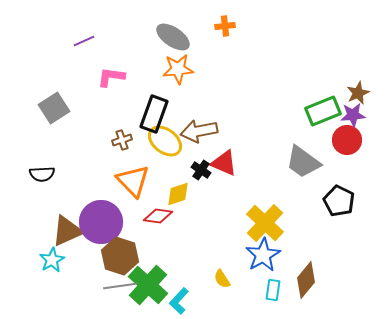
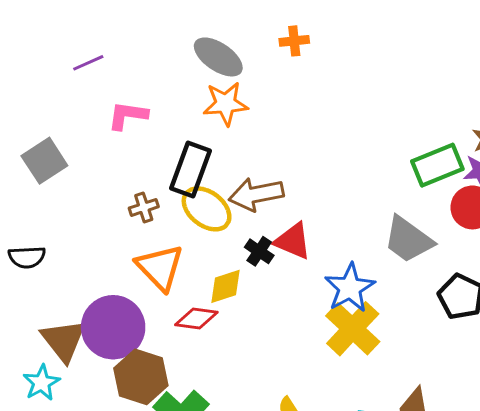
brown triangle: (67, 231) -> (63, 340), turned -44
blue star: (263, 255) -> (350, 288), moved

